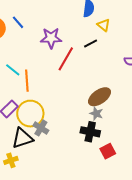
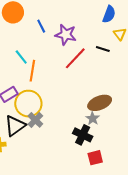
blue line: (18, 22) -> (41, 26), moved
black line: (91, 44) -> (103, 49), turned 32
black triangle: (22, 138) -> (15, 126), turned -30

